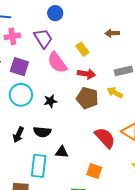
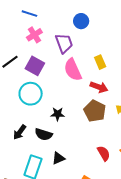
pink cross: (12, 36) -> (34, 35), turned -35
black star: (50, 101) -> (58, 114), moved
red semicircle: (105, 138) -> (104, 153), size x0.7
black triangle: (62, 152) -> (58, 158), turned -40

